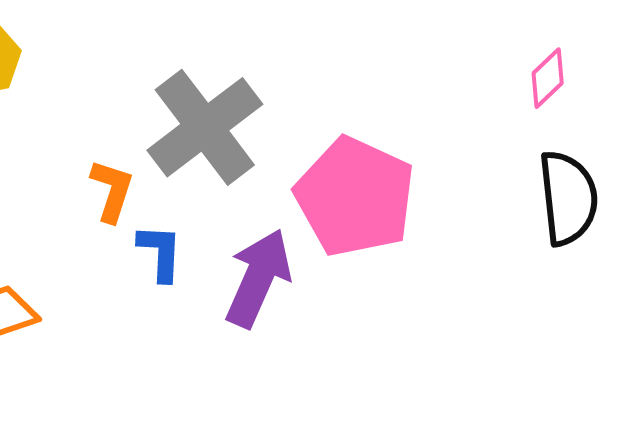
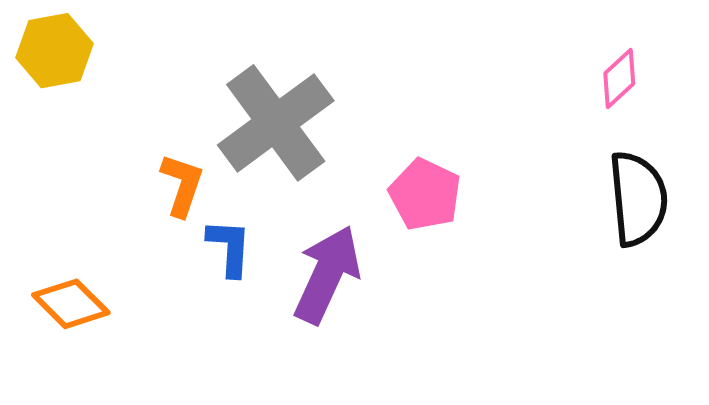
pink pentagon: (355, 197) -> (425, 194), size x0.6

